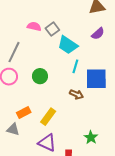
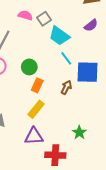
cyan line: (75, 66) -> (66, 58), turned -56
brown arrow: (77, 94) -> (66, 87), turned -88
orange rectangle: (24, 113) -> (37, 85), moved, turned -40
purple triangle: (47, 143) -> (34, 136), turned -30

